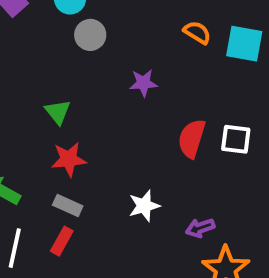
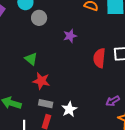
red star: (69, 159) -> (41, 81), turned 30
white star: (144, 206) -> (69, 109), moved

